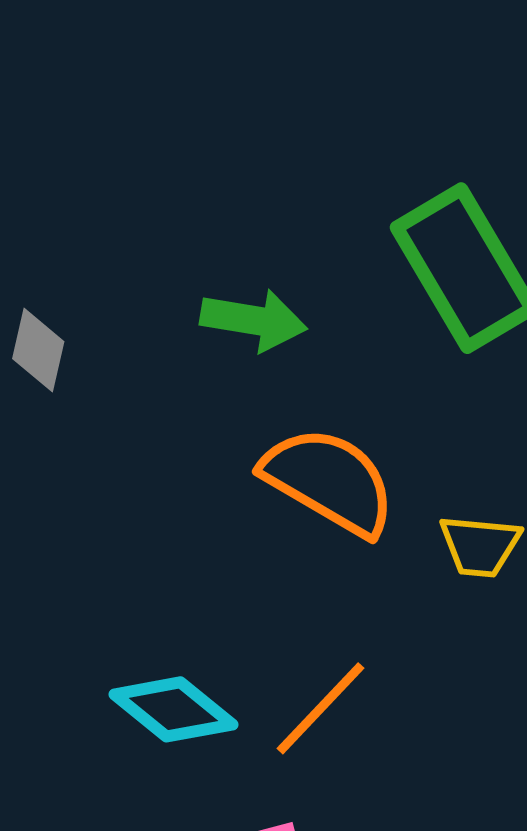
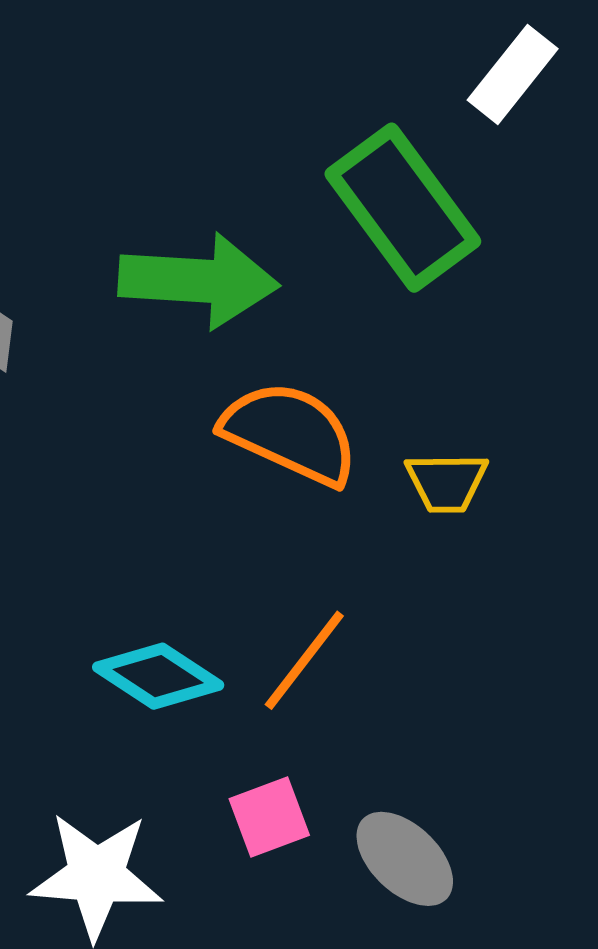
green arrow: (254, 320) -> (199, 281), size x1.5

